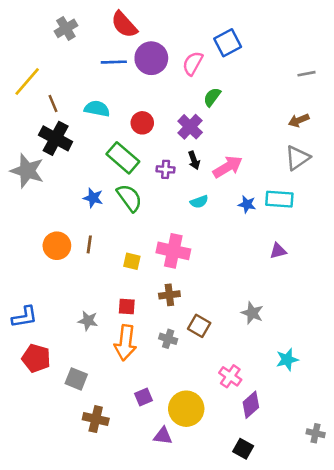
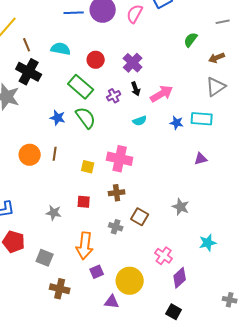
green semicircle: (212, 97) -> (191, 40), moved
purple cross: (166, 169) -> (114, 96), turned -32
orange arrow: (125, 343) -> (85, 246), moved

